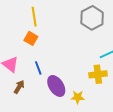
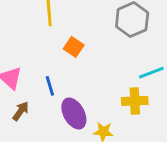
orange square: (31, 38) -> (74, 47), moved

